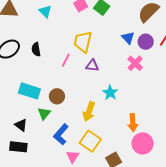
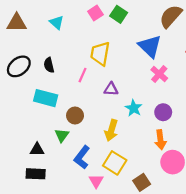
blue triangle: (128, 38) -> (150, 46), size x1.6
purple circle: (146, 42) -> (163, 112), moved
purple triangle: (92, 65) -> (111, 89), moved
cyan rectangle: (29, 91) -> (46, 98), moved
black triangle: (21, 125) -> (37, 149), turned -32

